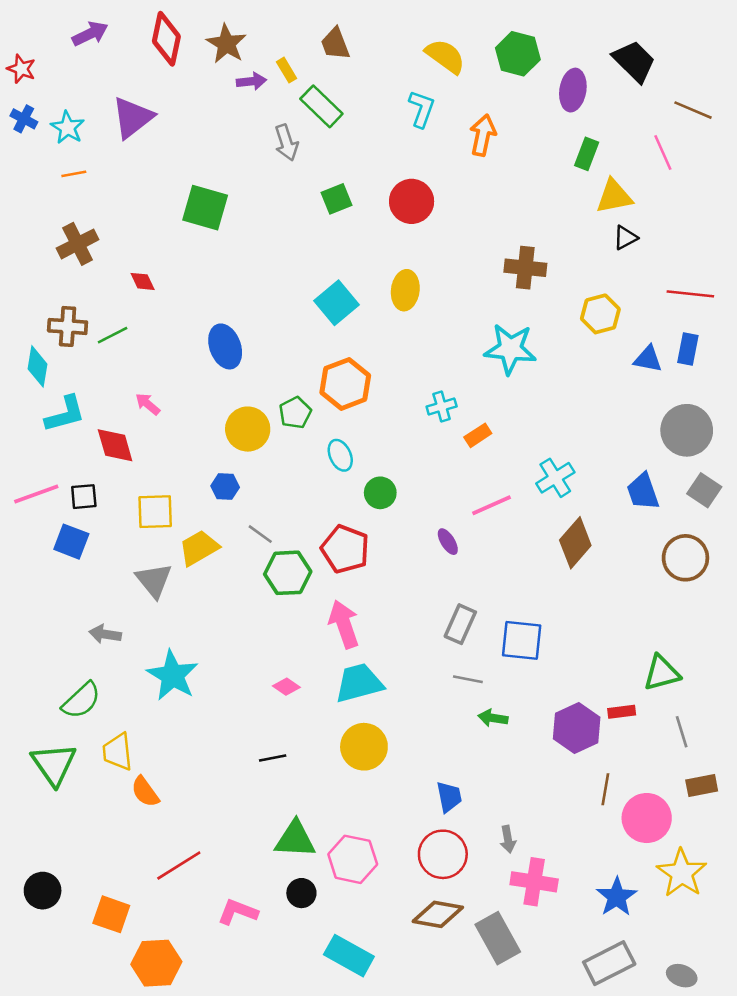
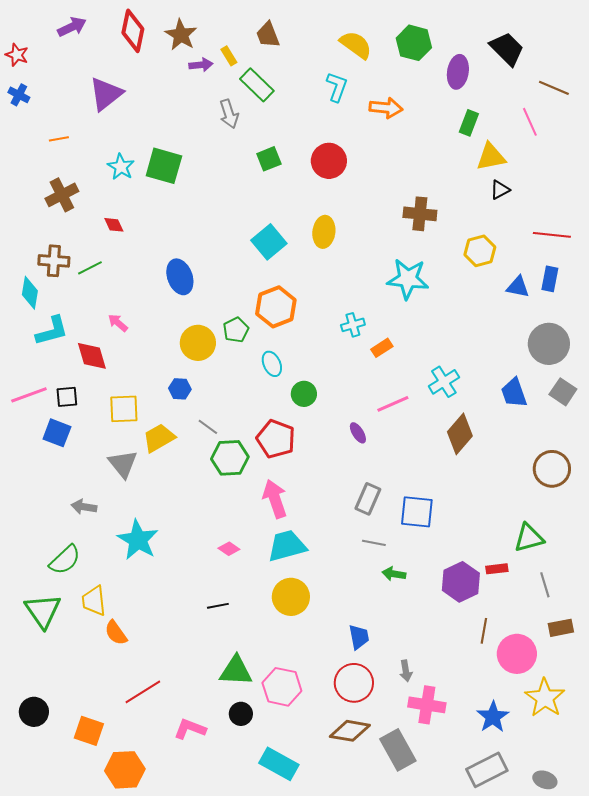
cyan star: (68, 128) -> (121, 167), moved
orange arrow: (483, 135) -> (386, 108), turned 84
brown circle: (685, 558) -> (552, 469), moved

